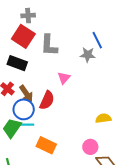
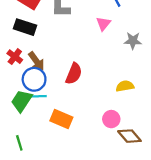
gray star: (88, 55) -> (133, 41), moved
pink triangle: (64, 78) -> (103, 24), moved
red semicircle: (47, 100) -> (74, 74), moved

